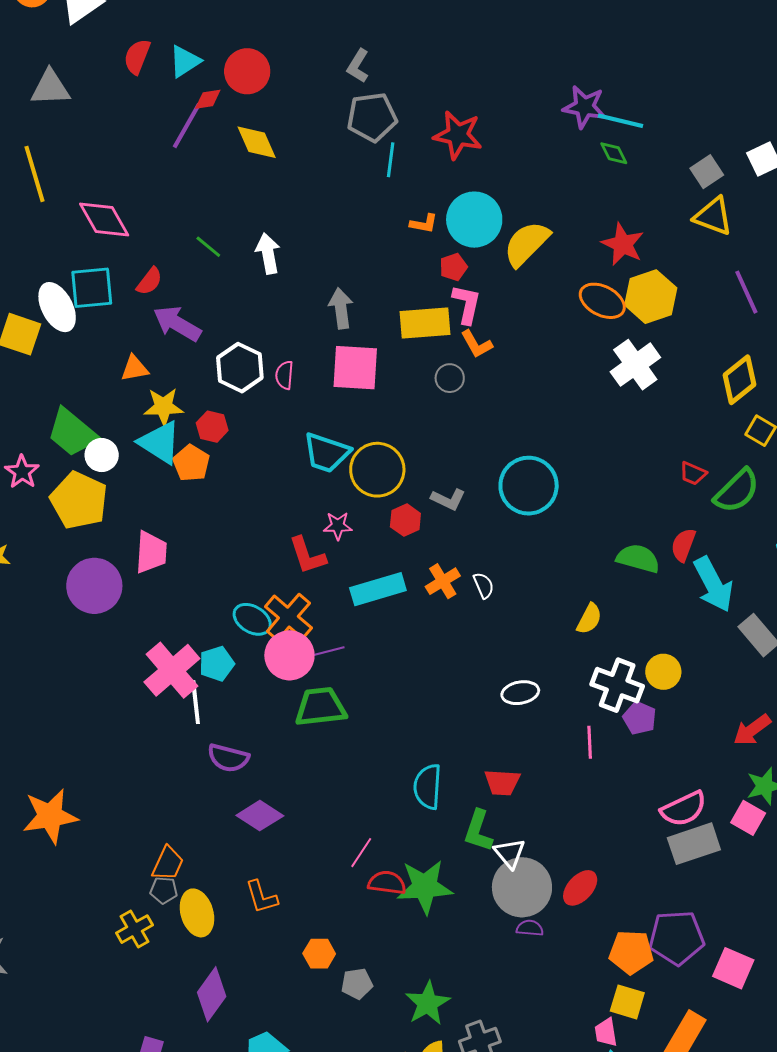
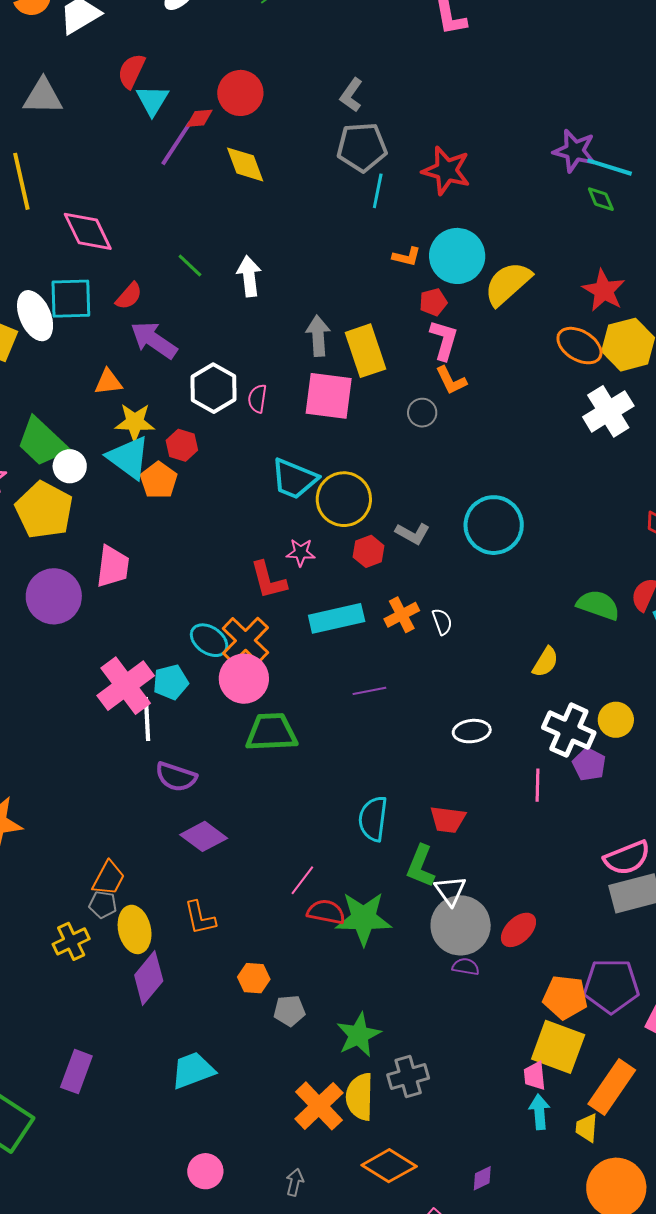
cyan triangle: (185, 61) -> (152, 100), moved, turned -30
yellow rectangle: (425, 323) -> (365, 351), moved, turned 72
purple line: (328, 651) -> (369, 691), moved
purple diamond: (212, 994) -> (149, 978), moved
yellow square: (627, 1002) -> (558, 1047), size x1.5

